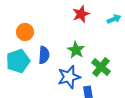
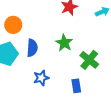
blue star: (69, 77) -> (41, 78), moved, size x0.7

